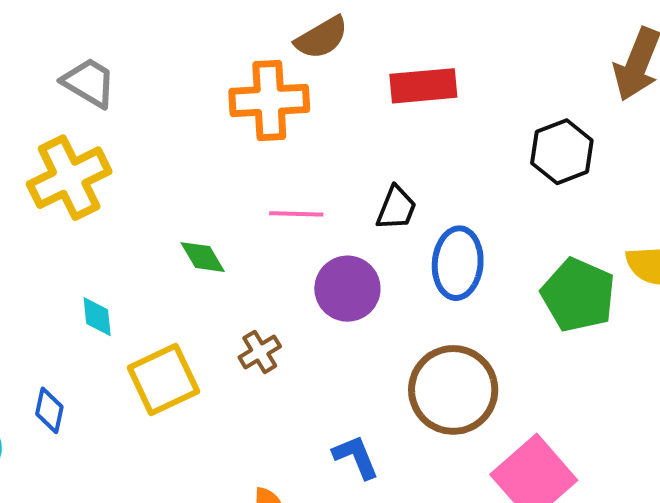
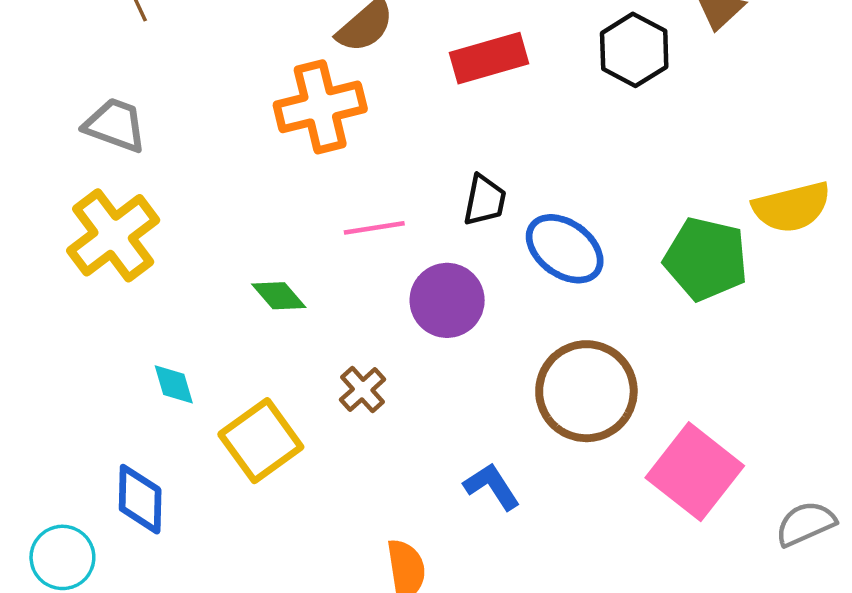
black hexagon: (562, 152) -> (634, 50), moved
blue ellipse: (458, 263) -> (565, 249), turned -48
blue diamond: (49, 410) -> (140, 499), size x1.4

